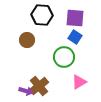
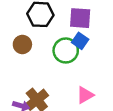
green circle: (64, 57) -> (66, 50), moved

